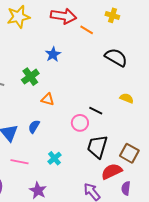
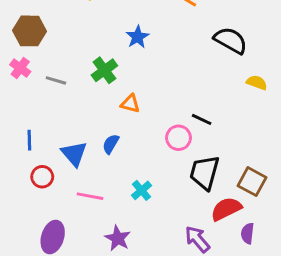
yellow semicircle: (127, 98) -> (257, 83), moved

